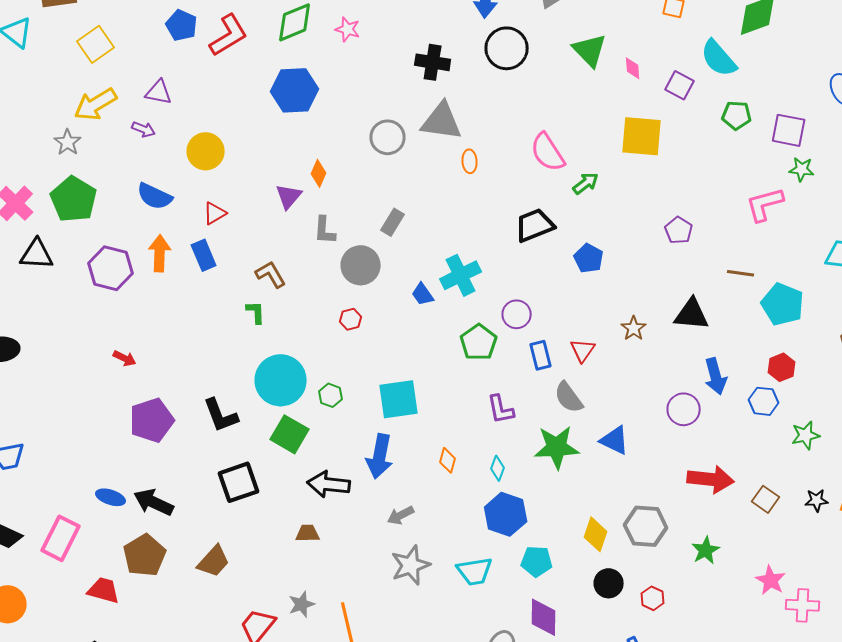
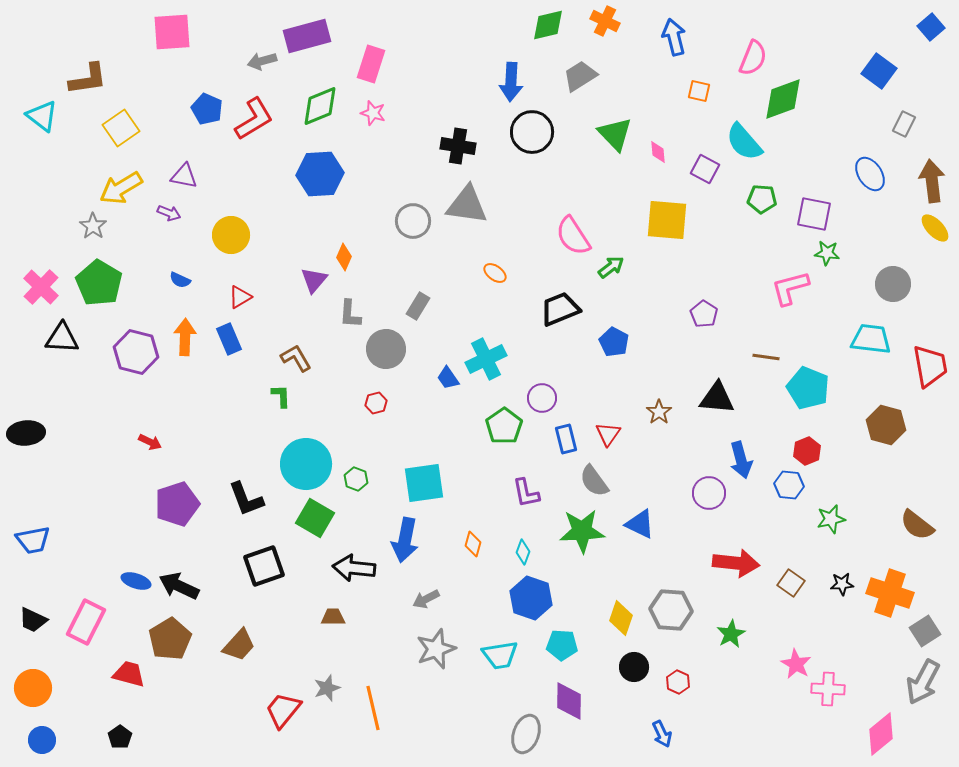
orange ellipse: (470, 161) -> (495, 273), moved, turned -50
blue semicircle: (155, 196) -> (180, 280), size x0.6

